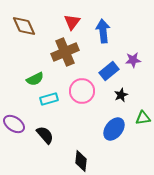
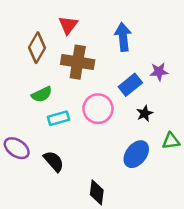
red triangle: (72, 22) -> (68, 25), moved
brown diamond: (24, 26) -> (37, 48), moved, turned 55
brown cross: (65, 52) -> (78, 62), turned 32

